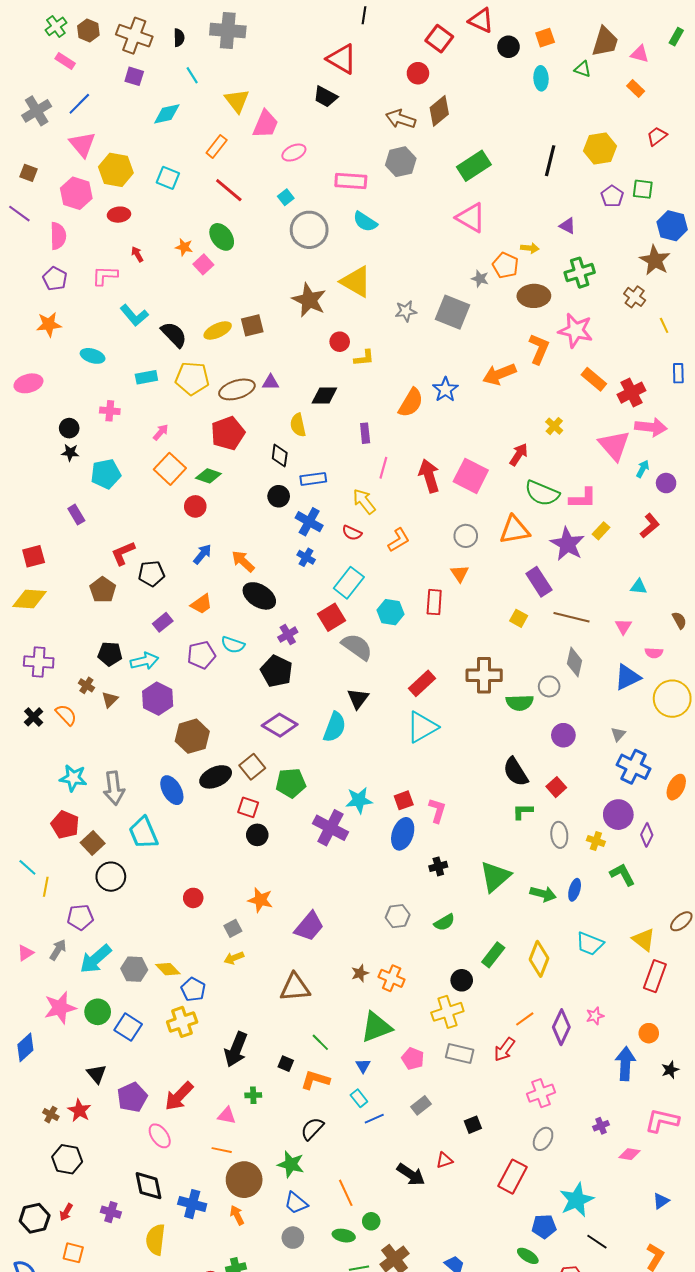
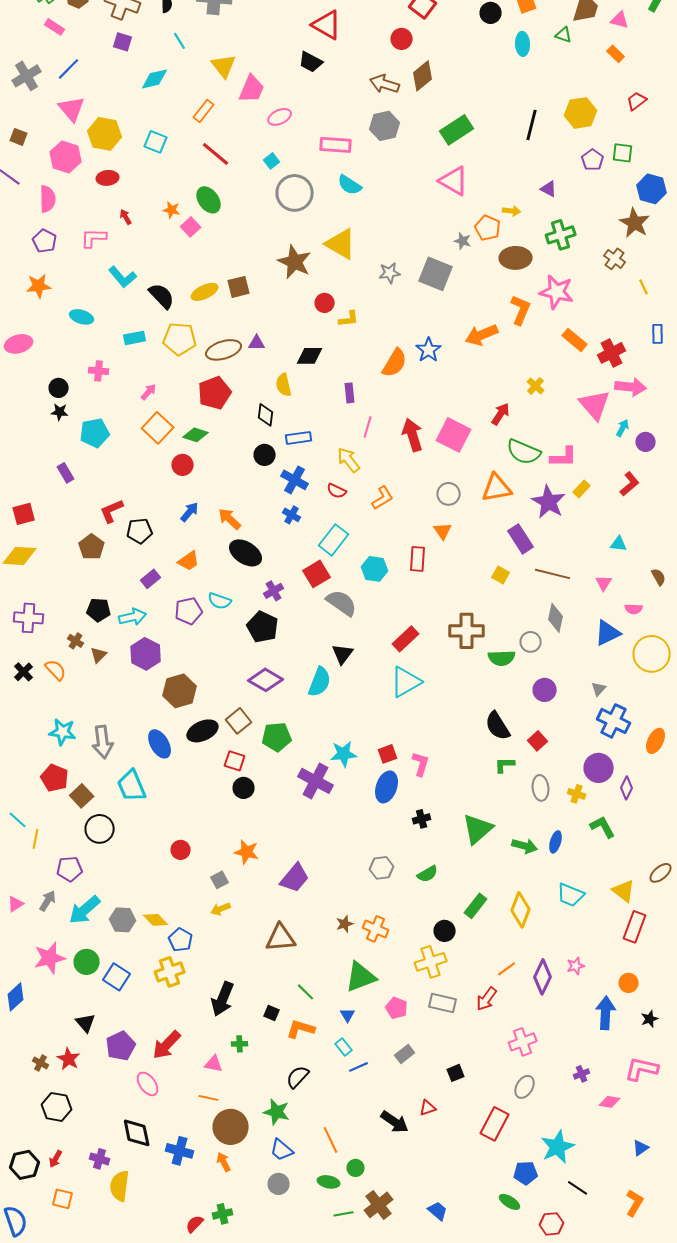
yellow semicircle: (156, 1240) -> (120, 1186), moved

